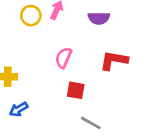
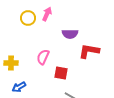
purple semicircle: (99, 18) -> (70, 34), moved
pink semicircle: (63, 58) -> (43, 57), moved

